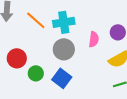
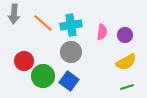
pink semicircle: (94, 39) -> (102, 32), moved
green circle: (36, 73) -> (43, 76), size x1.5

